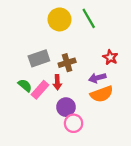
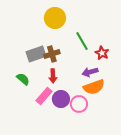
green line: (89, 18) -> (82, 41), moved
brown cross: (67, 63) -> (52, 54), moved
pink rectangle: (40, 90) -> (44, 96), moved
pink circle: (74, 123) -> (79, 104), moved

